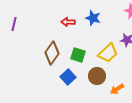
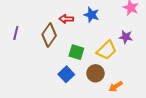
purple line: (14, 24) -> (16, 33), moved
brown diamond: (52, 53) -> (49, 35), moved

